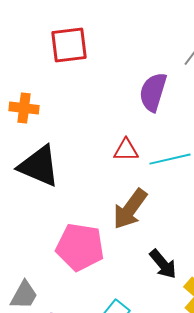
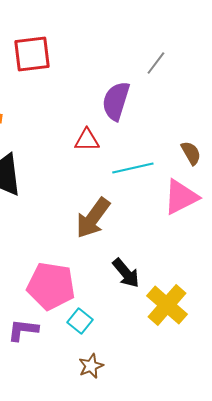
red triangle: (126, 150) -> (87, 140), moved
pink pentagon: (80, 247) -> (51, 286), moved

